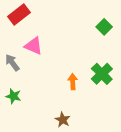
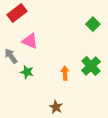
green star: (13, 96) -> (27, 72), moved

